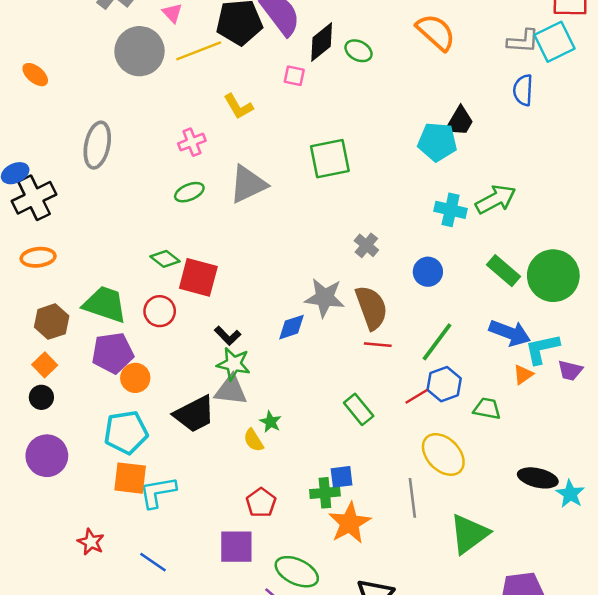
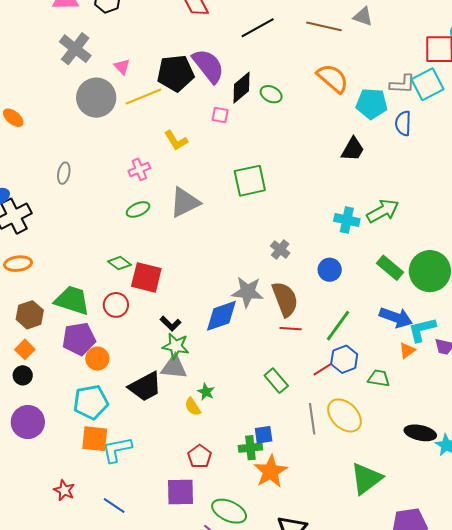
cyan pentagon: (437, 142) -> (372, 104), moved
gray ellipse: (97, 145) -> (64, 173), size x0.6
blue diamond: (291, 327) -> (221, 316), size x1.5
gray line: (412, 498) -> (312, 419), moved

